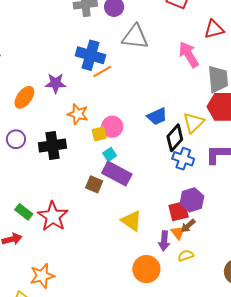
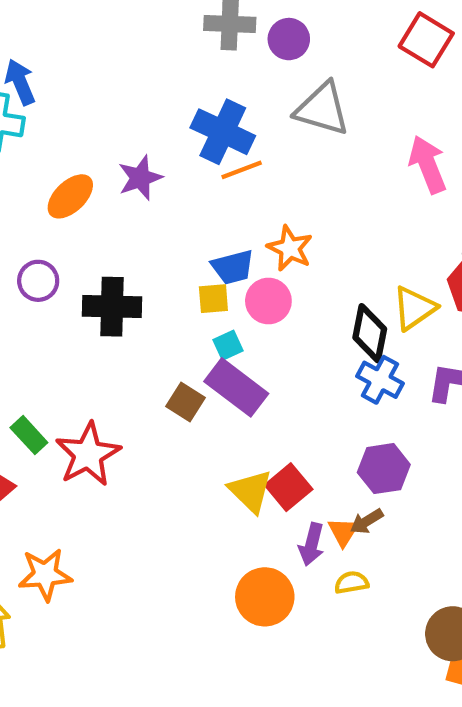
purple star: (56, 83) -> (140, 178), turned -30
orange star: (78, 114) -> (290, 248), moved
blue trapezoid: (157, 116) -> (233, 267), moved
pink circle: (112, 127) -> (268, 301), moved
black diamond: (175, 138) -> (370, 333), turned -40
red square: (179, 211) -> (289, 487), moved, turned -35

